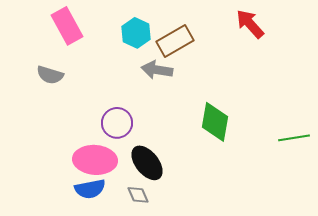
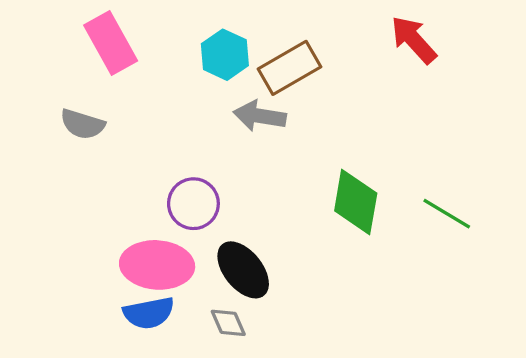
green line: (294, 138) -> (447, 214), moved, turned 40

